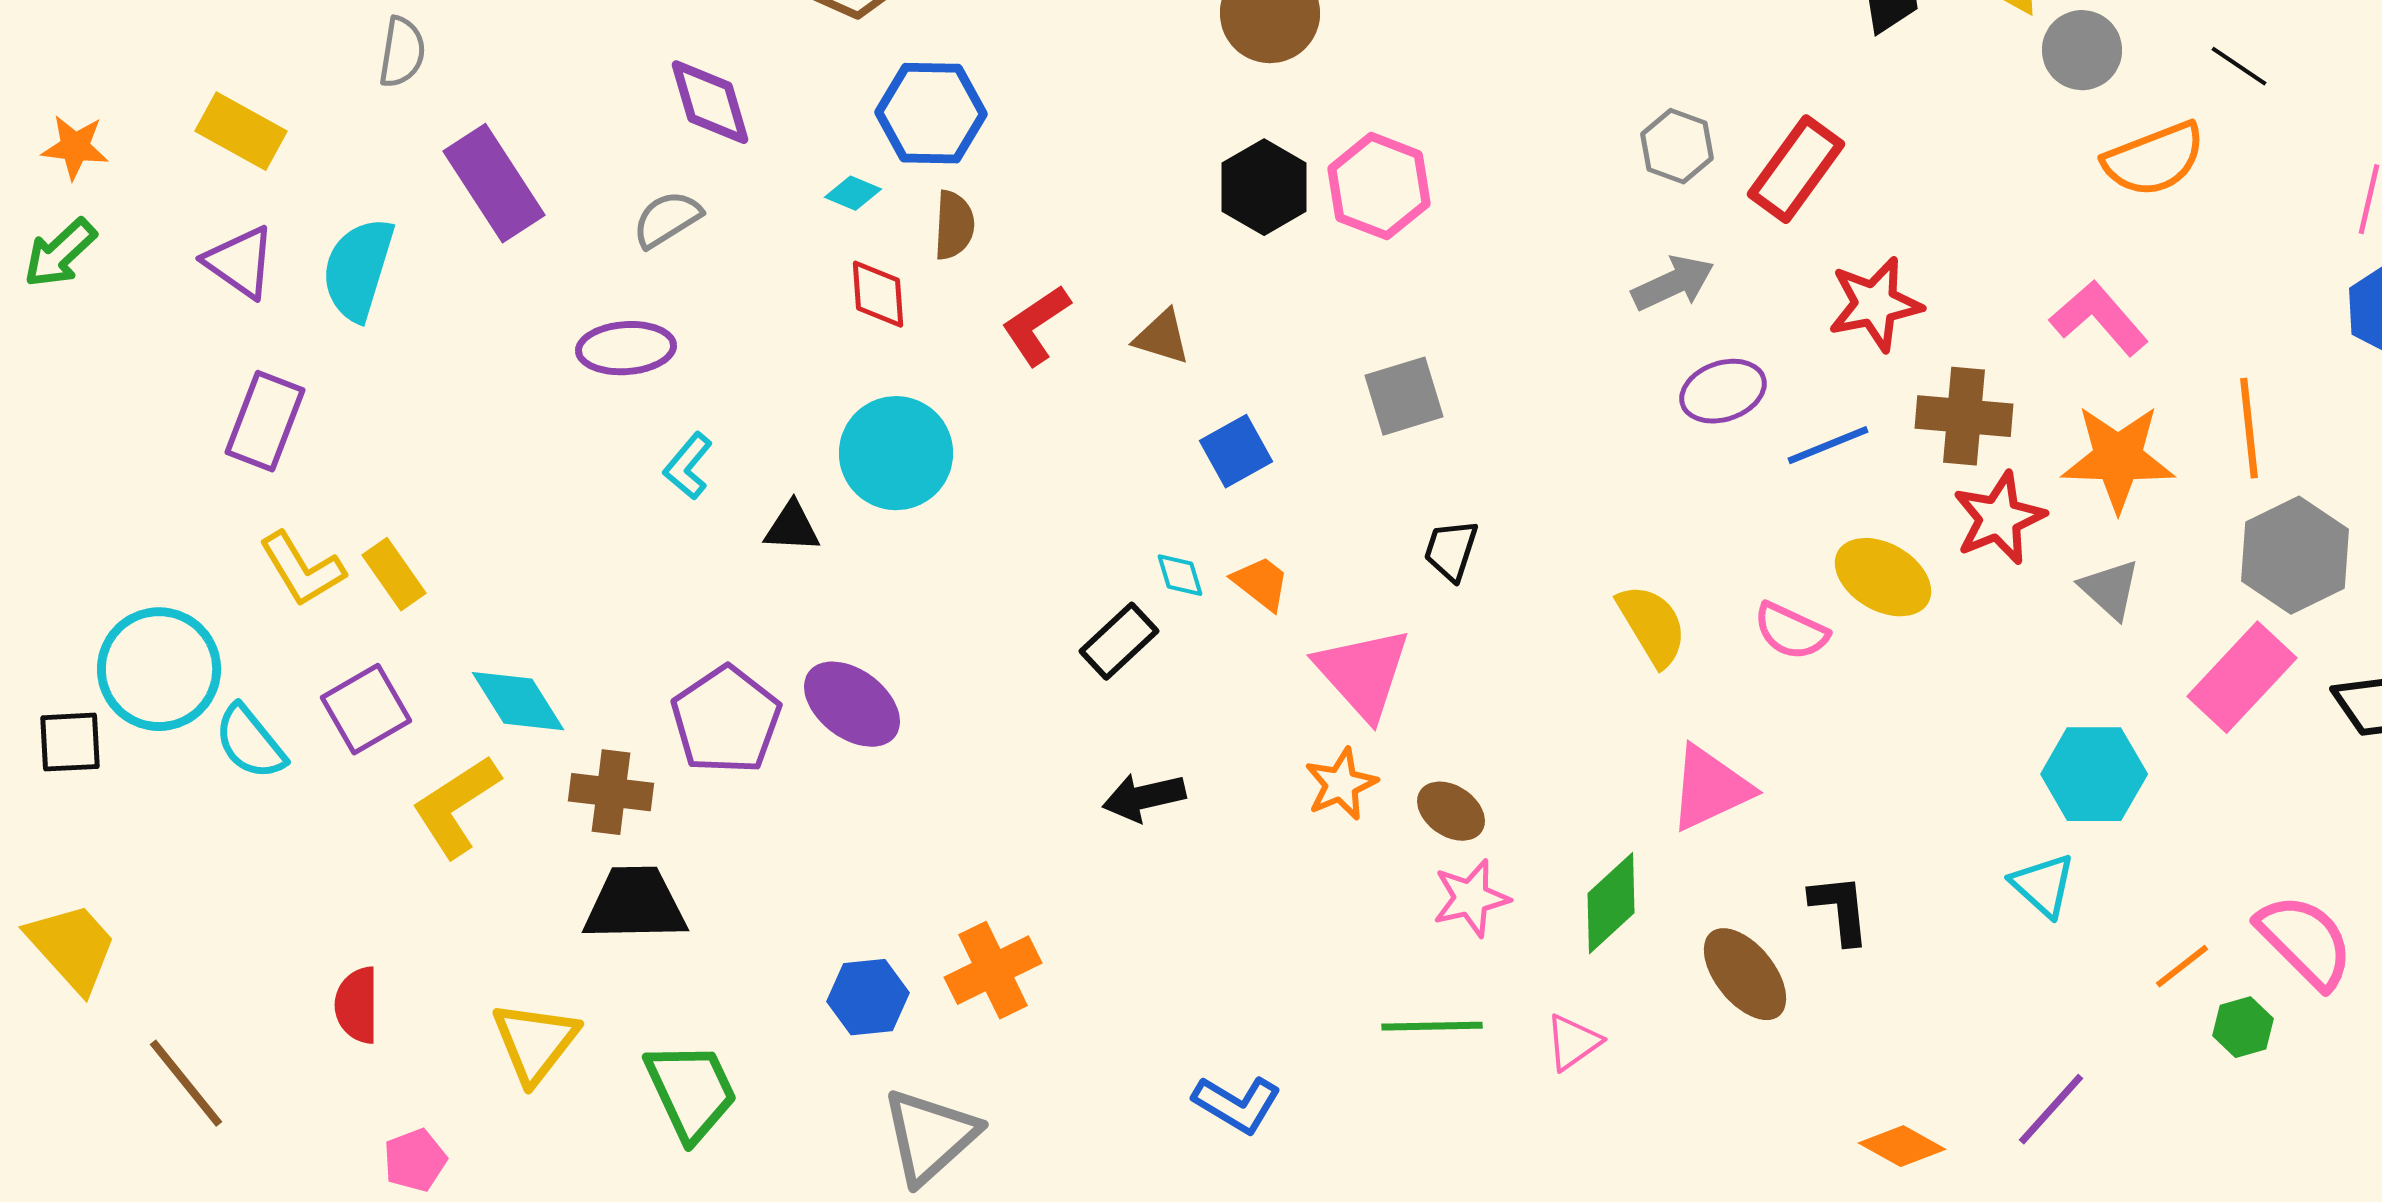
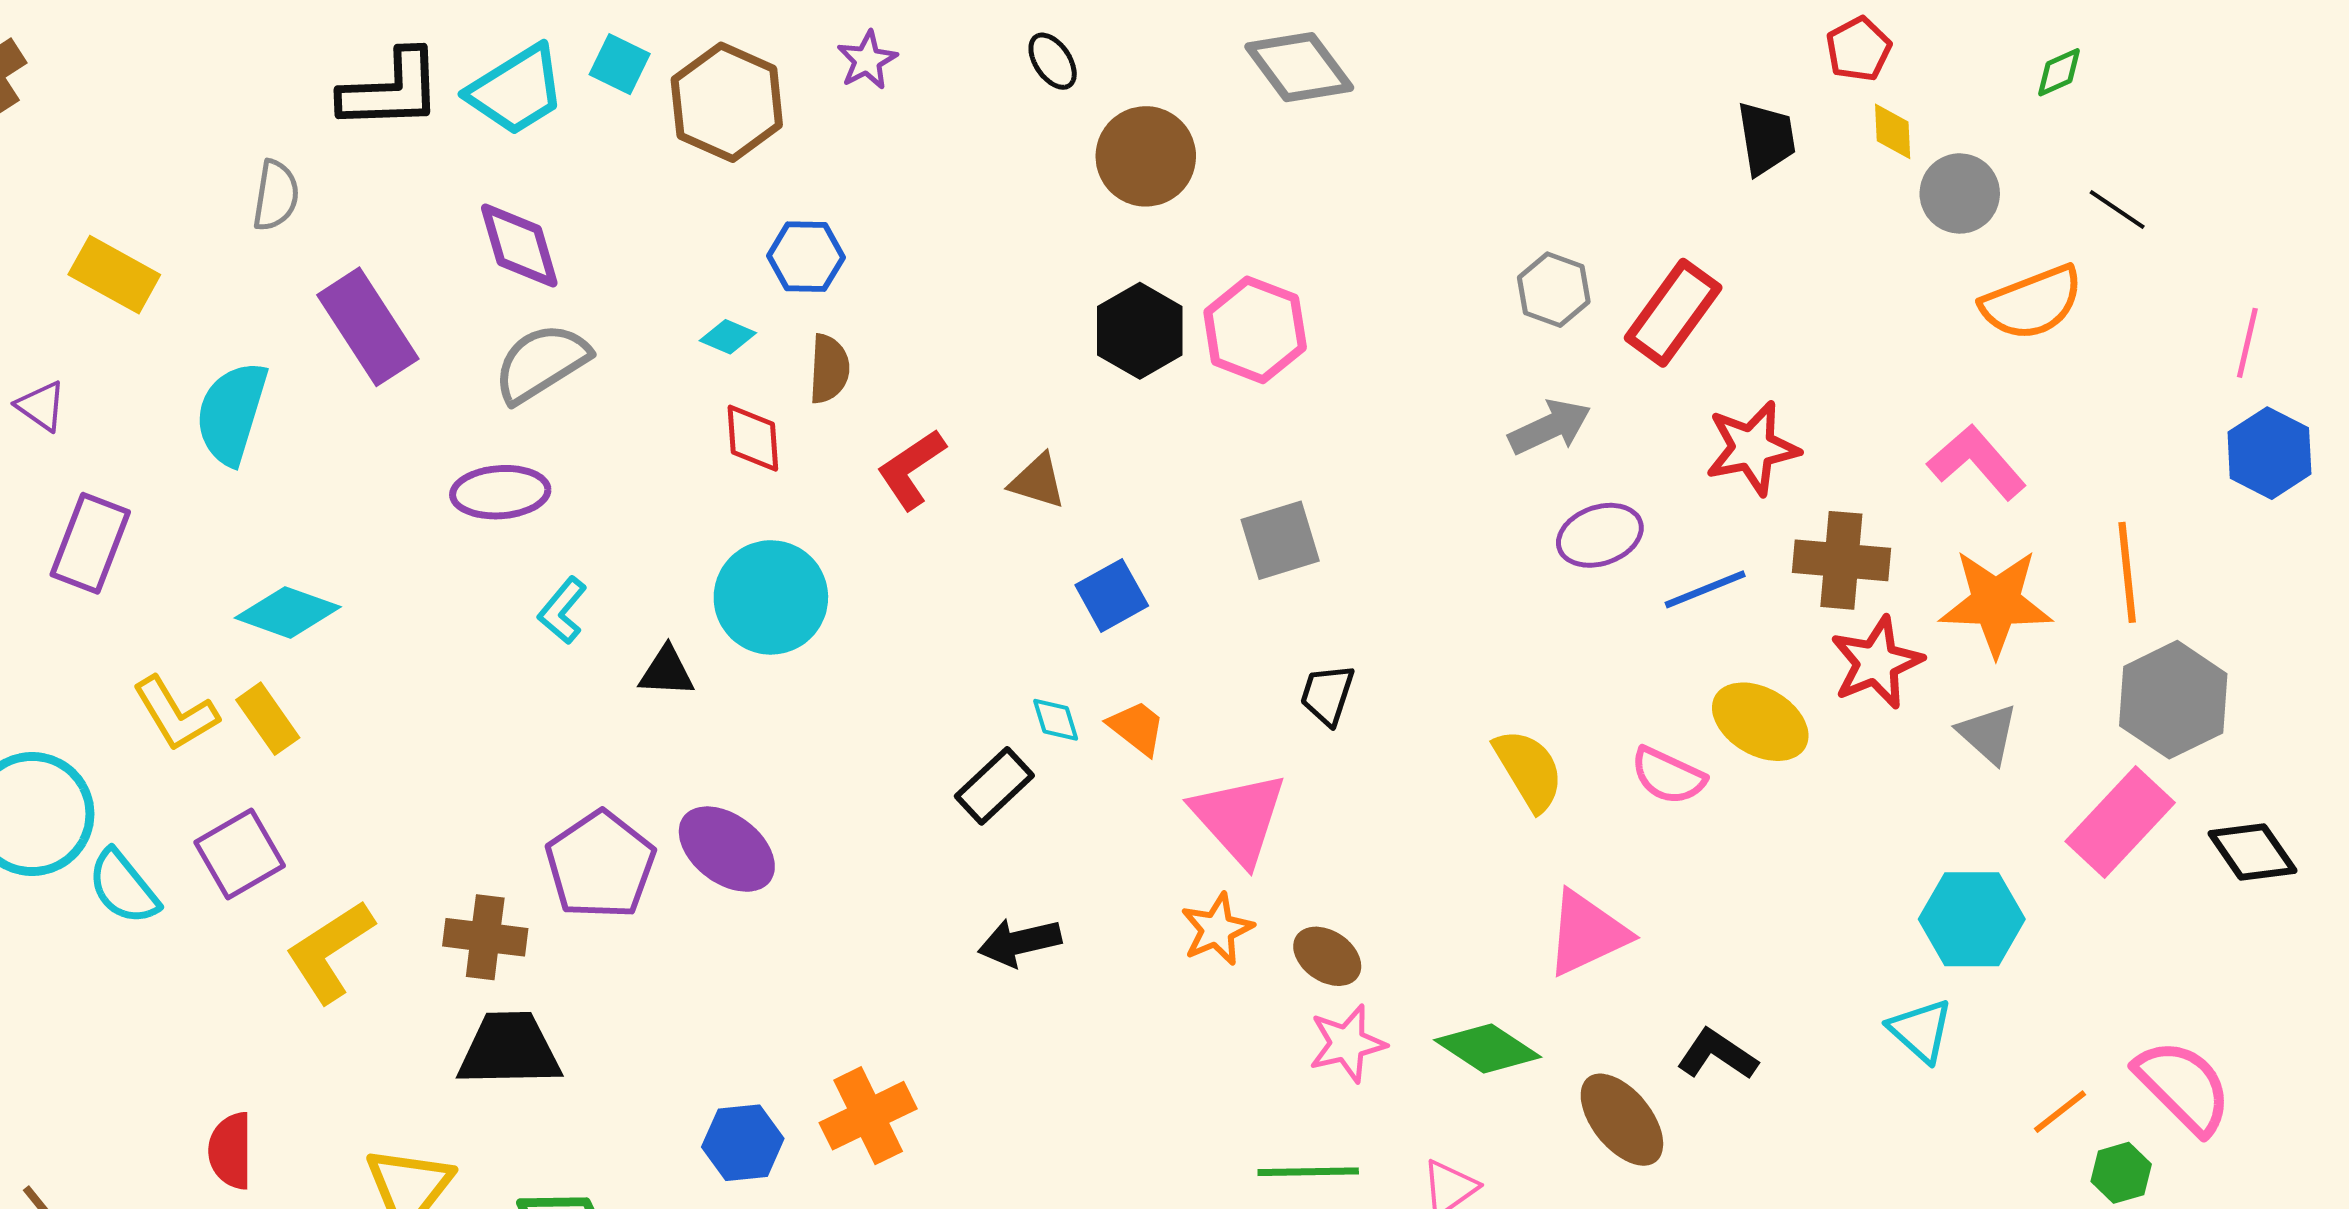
purple diamond: (710, 102) -> (519, 246), moved
blue hexagon: (931, 113) -> (806, 257), size x0.7
gray semicircle: (667, 219) -> (541, 363), size x1.4
purple triangle: (240, 262) -> (41, 406), moved, size x0.7
purple rectangle: (265, 421) -> (90, 543), moved
cyan diamond: (518, 701) -> (288, 612), moved, turned -38
green diamond: (1611, 903) -> (1488, 1049), turned 76
black L-shape: (1840, 909) -> (1717, 1055), turned -50

